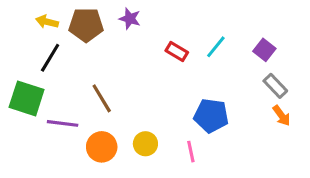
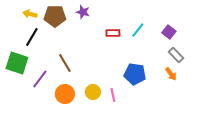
red rectangle: (177, 51) -> (113, 33), turned -32
orange arrow: (282, 116) -> (171, 74), moved
purple line: (63, 123) -> (40, 79), turned -60
pink line: (191, 152) -> (113, 95), moved

